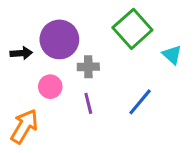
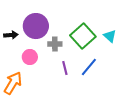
green square: (132, 29) -> (83, 36), moved
purple line: (88, 103) -> (65, 68), moved

